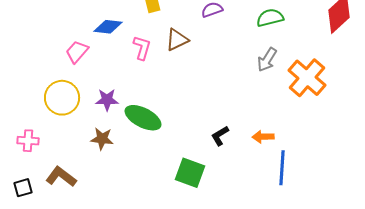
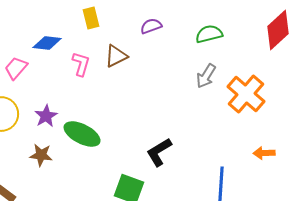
purple star: (107, 100) -> (46, 116), turned -30
black L-shape: (220, 136) -> (159, 152), size x1.4
orange arrow: (263, 137) -> (264, 153), moved

